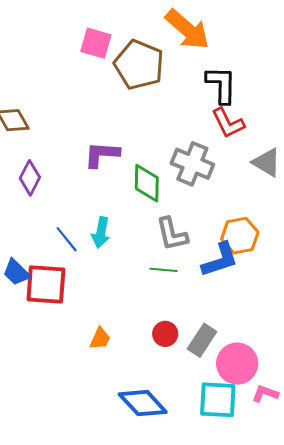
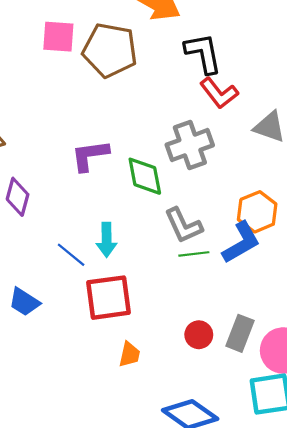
gray cross: (192, 164) -> (190, 145), turned -30
green line: (164, 270) -> (194, 254), moved
red square: (46, 284) -> (109, 298), moved

